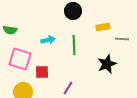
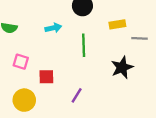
cyan arrow: (48, 40) -> (53, 28), moved
pink square: (20, 59) -> (21, 62), size x0.6

